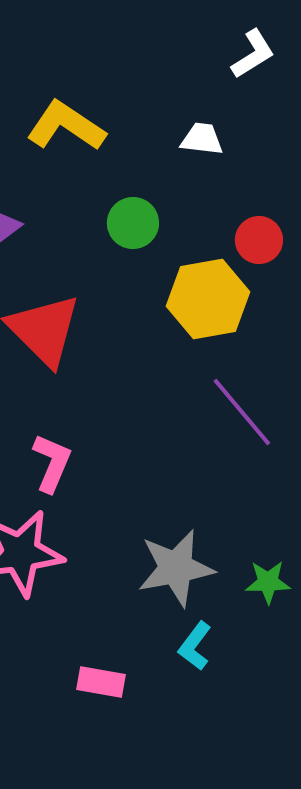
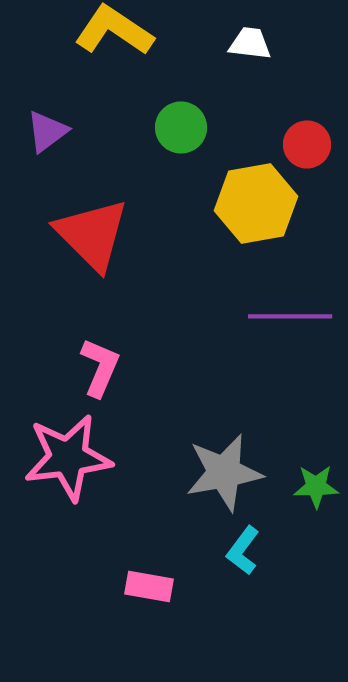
purple line: (242, 412) -> (290, 316), turned -50

